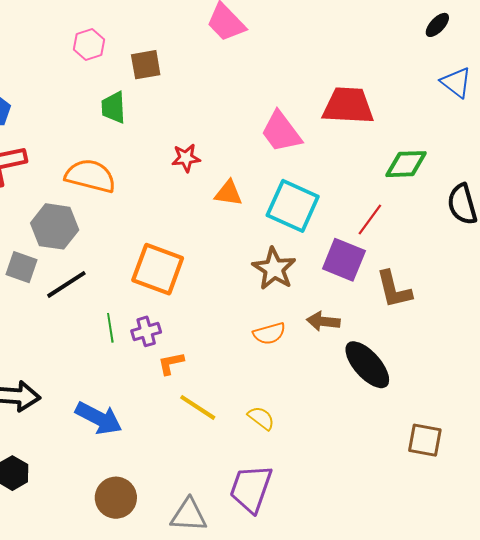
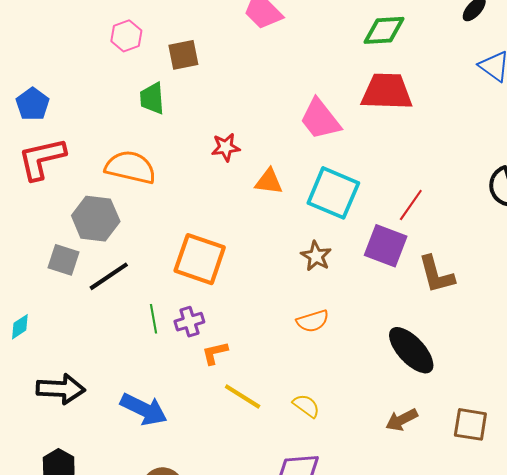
green diamond: (406, 164) -> (384, 30), moved
brown star: (274, 269) -> (316, 256), size x0.7
brown arrow: (323, 321) -> (402, 420), moved, turned -32

